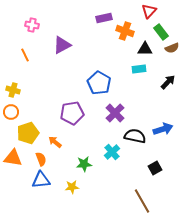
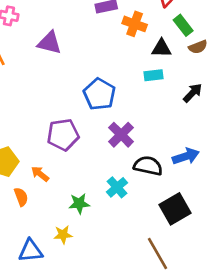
purple triangle: (62, 45) -> (49, 43), turned 42
black square: (155, 168) -> (175, 209), size x1.6
blue triangle: (41, 180) -> (31, 251), moved

